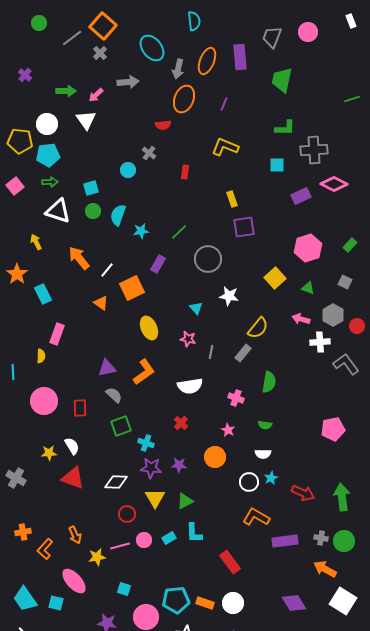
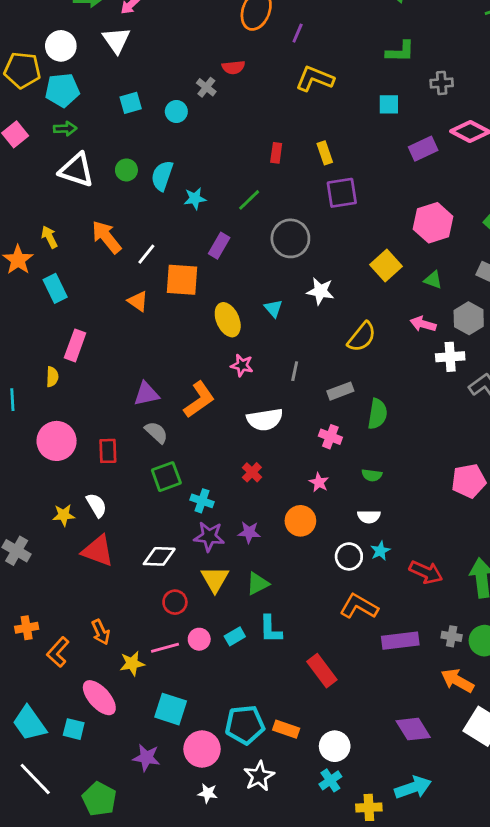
purple line: (224, 104) -> (298, 33), moved
red semicircle: (163, 125) -> (233, 67), moved
gray cross: (314, 150) -> (442, 83), size x0.6
red rectangle: (185, 172) -> (276, 153), moved
cyan square: (91, 188) -> (131, 103), moved
yellow arrow: (36, 242) -> (49, 237), moved
orange square: (132, 288) -> (182, 280), turned 30
yellow ellipse: (149, 328) -> (228, 320), moved
pink star: (188, 339) -> (242, 365), moved
gray rectangle: (243, 353) -> (340, 391), moved, turned 30
cyan square: (124, 589) -> (171, 709), size x1.6
white circle: (233, 603) -> (335, 746), moved

